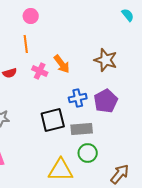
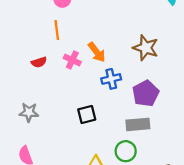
blue cross: (78, 98) -> (111, 79), moved
black square: (53, 120) -> (87, 114), size x0.7
gray rectangle: (82, 129) -> (138, 124), moved

